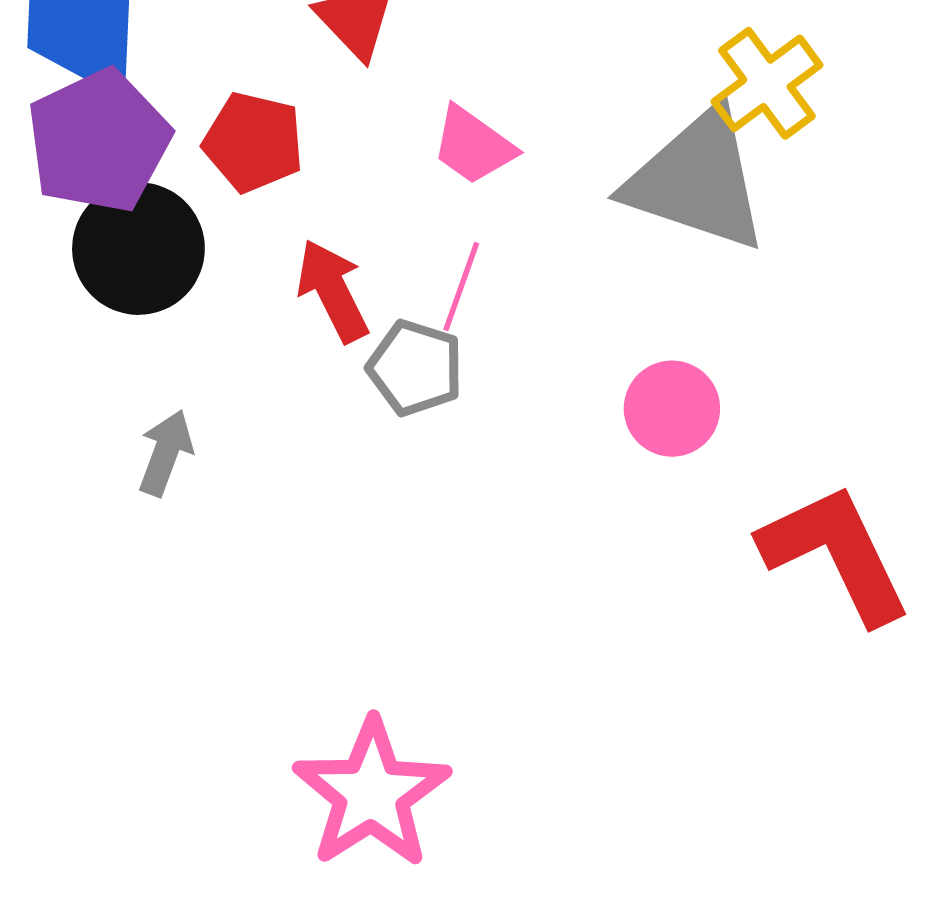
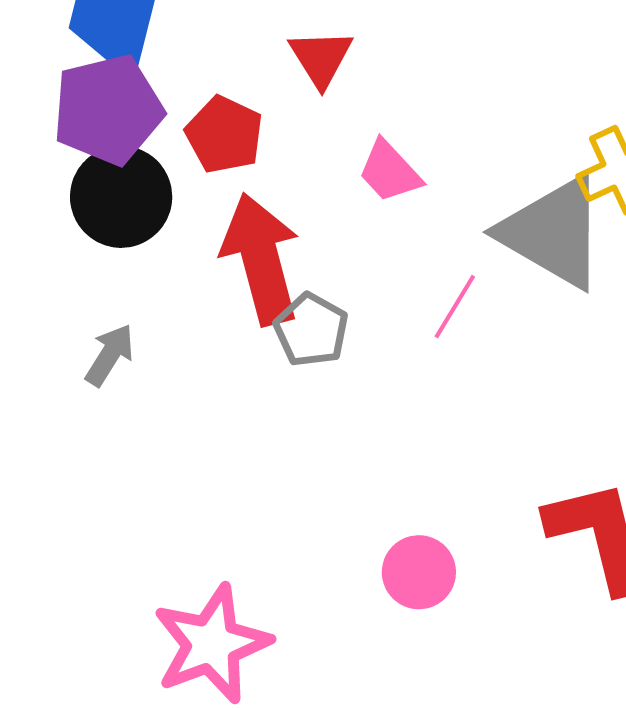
pink line: (461, 286) -> (455, 307), moved
red arrow: (333, 291) -> (261, 259), size x1.6
pink circle: (672, 409) -> (419, 572), moved

